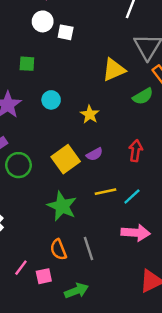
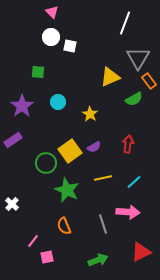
green circle: (18, 165) -> (46, 163), moved
cyan line: (132, 196) -> (134, 182), moved
gray line: (89, 248) -> (103, 224), moved
pink square: (44, 276) -> (47, 257), moved
green arrow: (76, 291) -> (98, 260), moved

